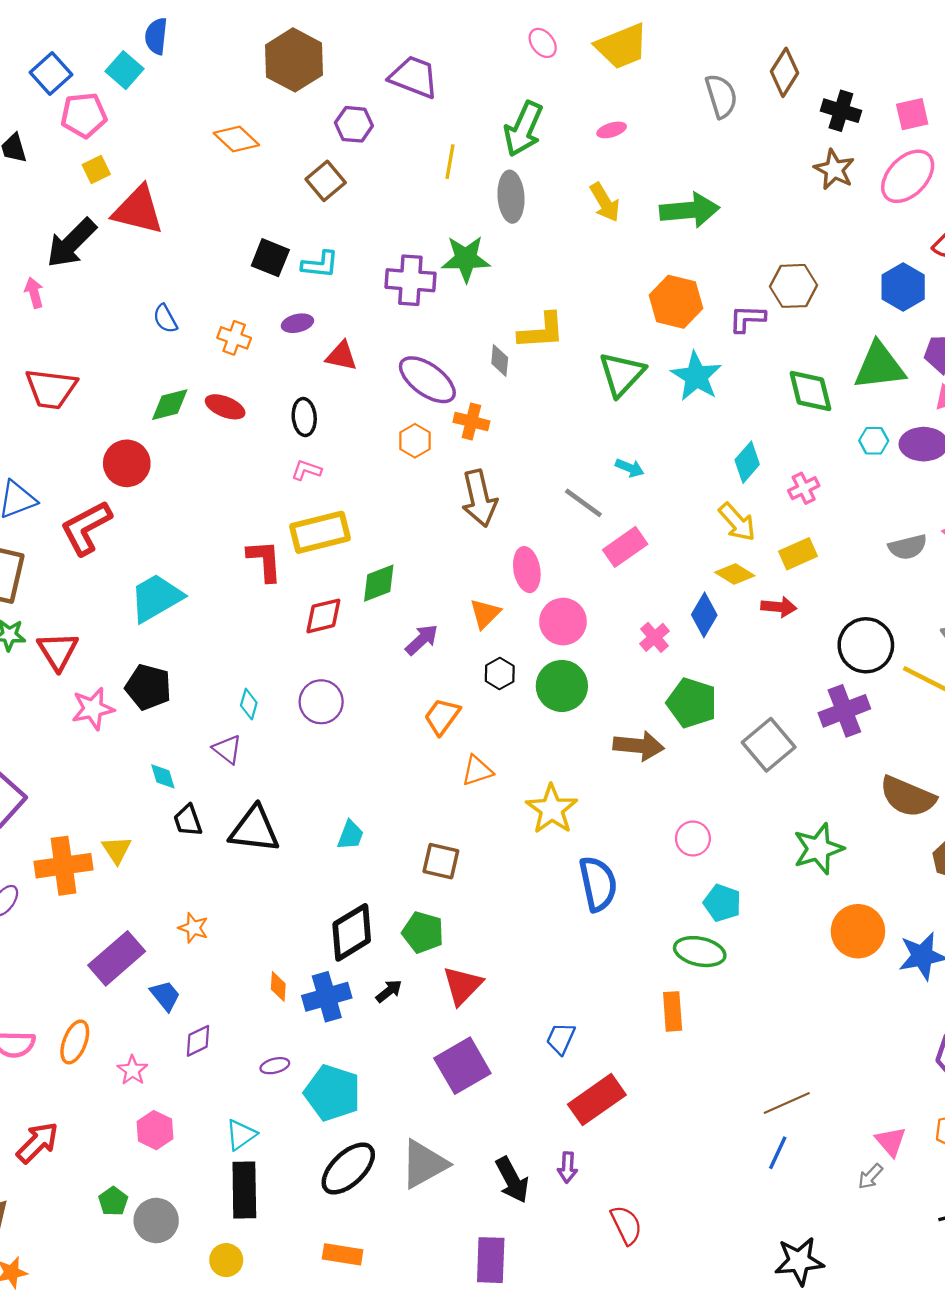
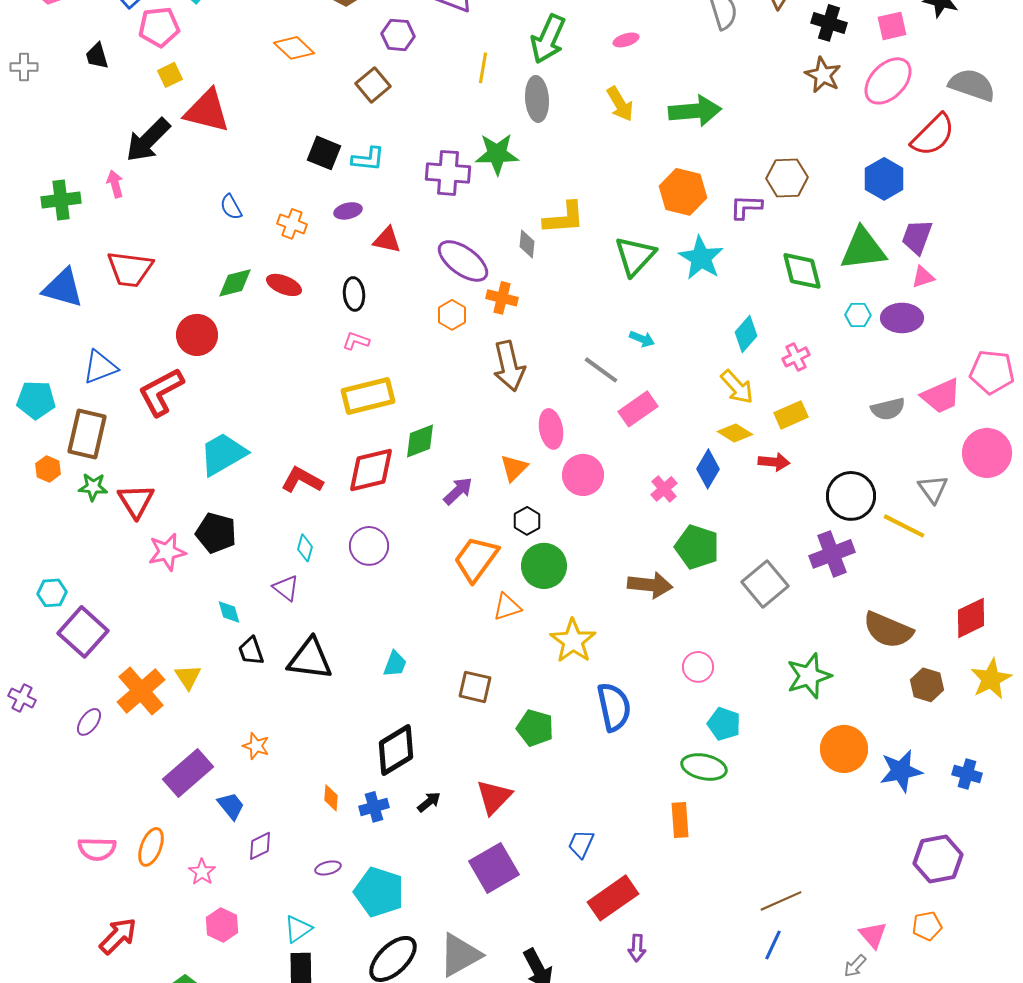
red L-shape: (265, 561) -> (302, 480), moved, turned -57
red diamond: (323, 616) -> (371, 470), size x1.4
green circle: (562, 686) -> (544, 566), moved
orange trapezoid: (442, 716) -> (476, 559), size x1.4
orange cross: (63, 866) -> (141, 691), turned -33
green pentagon: (423, 932) -> (535, 728), moved
blue cross: (327, 997) -> (374, 807), size x0.7
purple arrow: (568, 1167) -> (637, 948), moved

